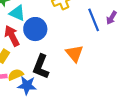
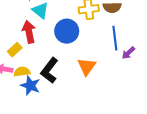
purple arrow: (111, 18) -> (128, 53), moved
blue circle: (35, 29) -> (67, 31), moved

